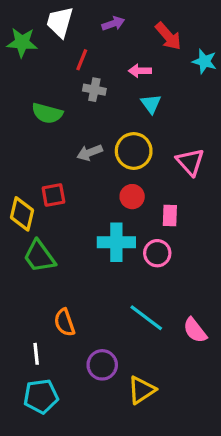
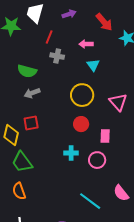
gray arrow: (90, 153) -> (32, 93), moved
cyan cross: (116, 242) -> (71, 153), size x0.6
orange semicircle: (64, 322) -> (19, 191), moved
pink semicircle: (195, 330) -> (121, 193), moved

